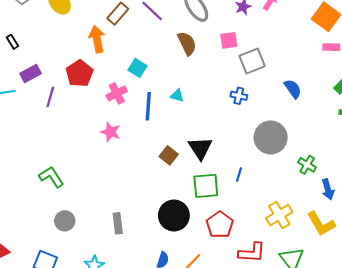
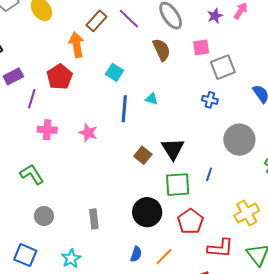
pink cross: (117, 93) -> (47, 130), moved, turned 30

